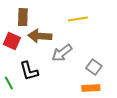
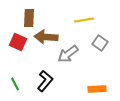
gray square: (94, 67) -> (100, 43), moved
black L-shape: (29, 71) -> (45, 81), moved, turned -125

